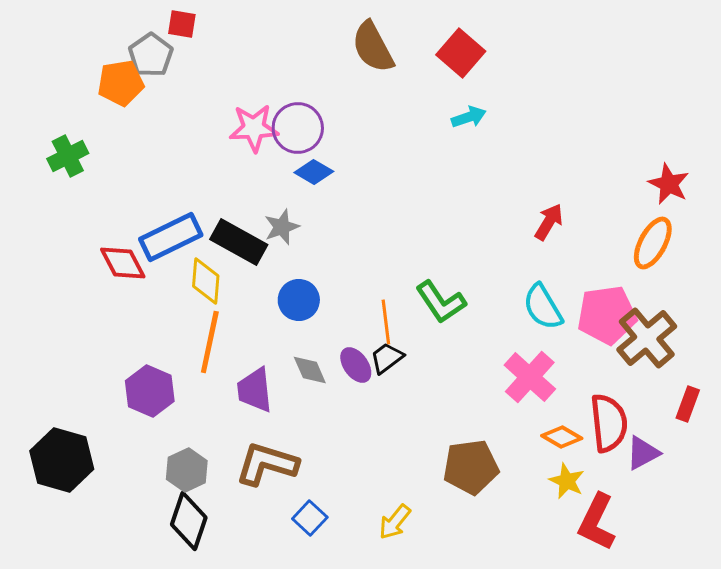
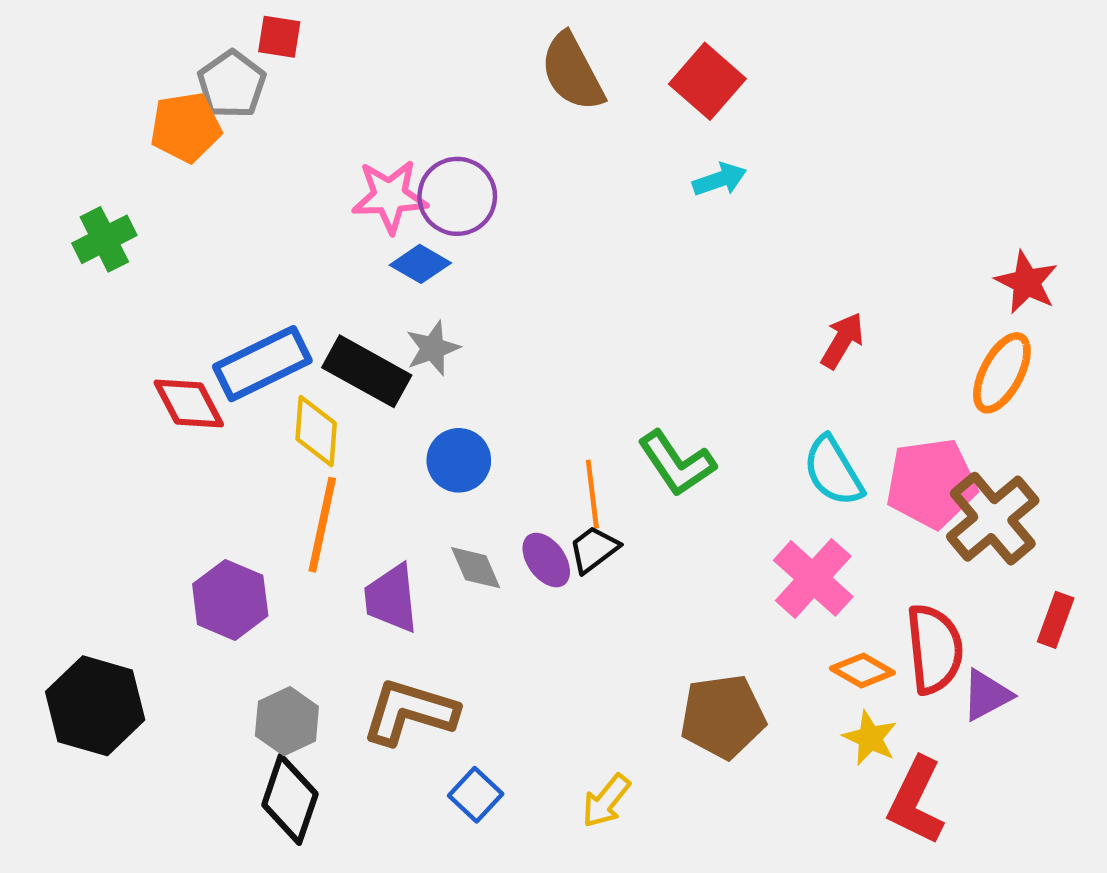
blue diamond: (314, 172) -> (420, 264), moved

